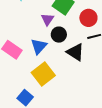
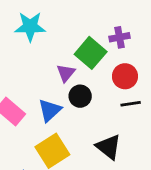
black triangle: (75, 52) -> (109, 147), moved

